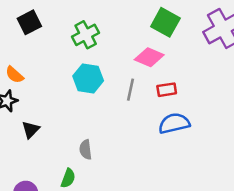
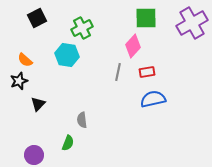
green square: (165, 22) -> (146, 18), turned -30
pink diamond: (149, 57) -> (133, 46), turned -70
cyan hexagon: (88, 78) -> (67, 55), moved

